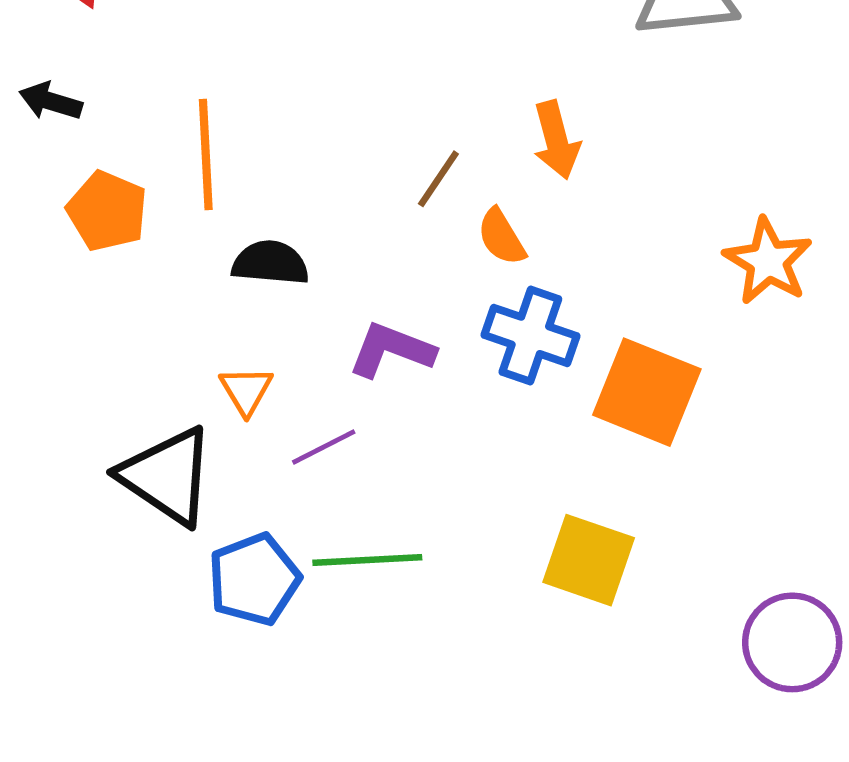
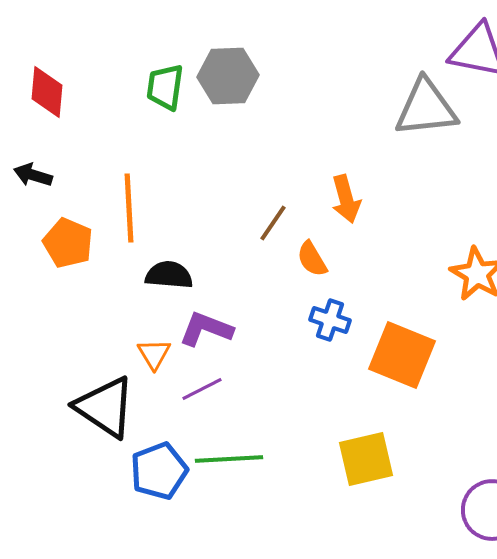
blue cross: (530, 335) -> (330, 320), size x0.7
purple L-shape: (392, 350) -> (206, 329), moved
yellow square: (589, 560) -> (366, 459), turned -32

